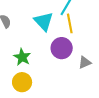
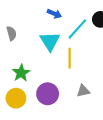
yellow line: (70, 23) -> (70, 58), moved
purple circle: (62, 48) -> (48, 94), moved

